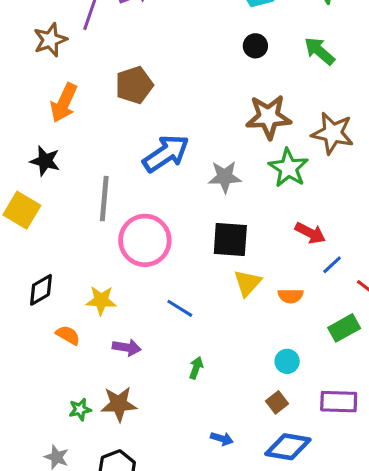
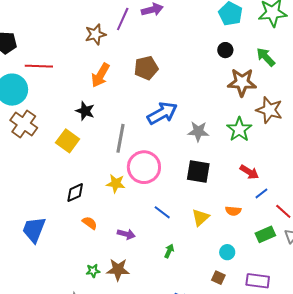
brown star: (269, 117) -> (242, 82), moved
yellow triangle: (248, 283) -> (200, 217), moved
yellow star: (101, 300) -> (116, 184), moved
brown square: (277, 402) -> (218, 278), turned -32

